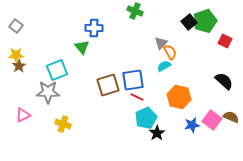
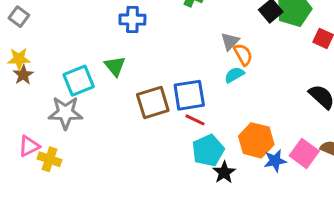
green triangle: (82, 47) -> (115, 66), moved
orange hexagon: (179, 97) -> (256, 140), moved
yellow cross: (63, 124) -> (49, 159), moved

